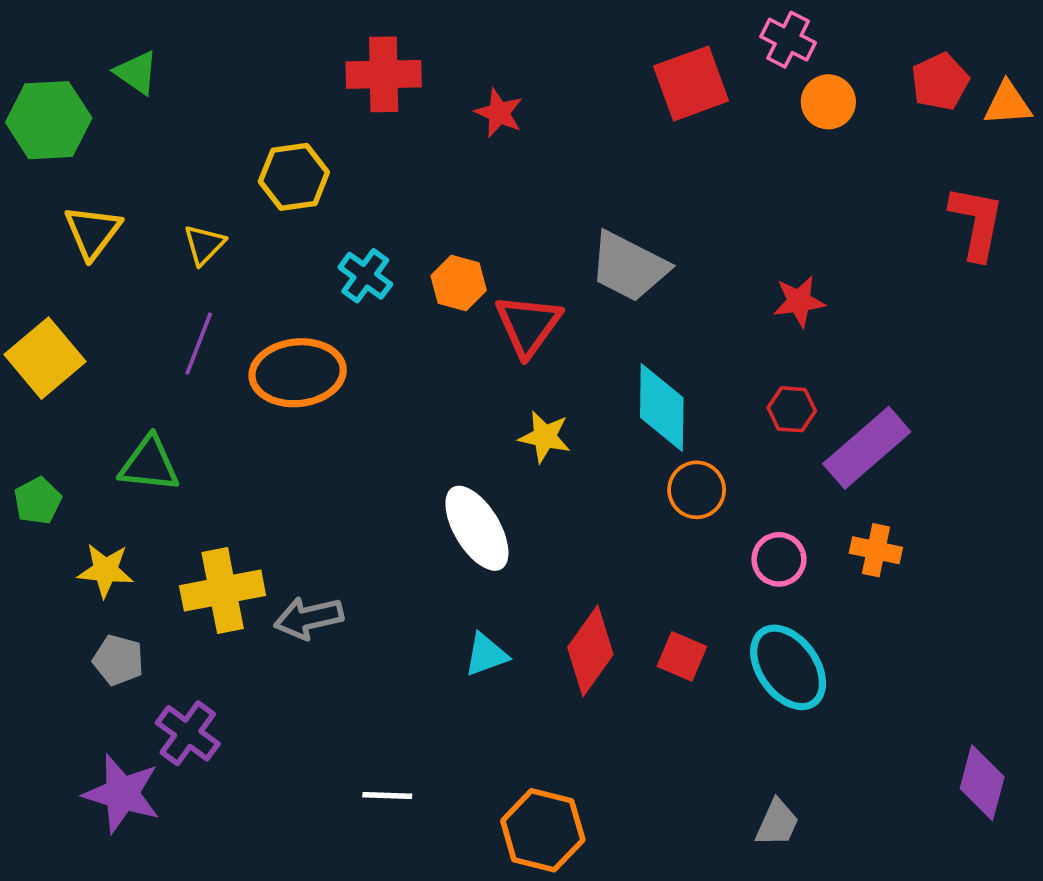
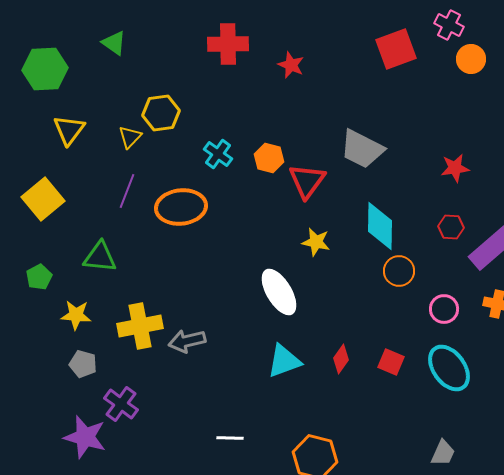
green triangle: (137, 73) -> (114, 43), moved
yellow hexagon: (294, 177) -> (161, 113), moved
red diamond: (590, 651) -> (341, 359), size x0.6
cyan triangle: (486, 655) -> (284, 361), size x1.4

